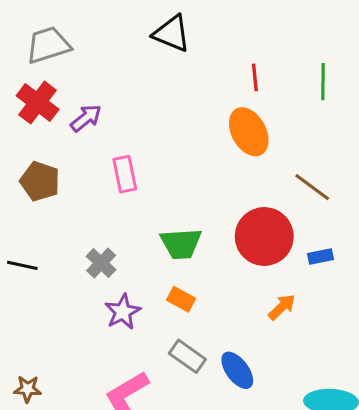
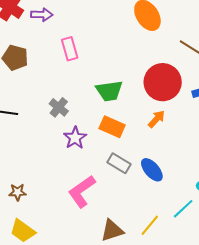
purple arrow: (86, 118) -> (42, 15), turned 45
orange rectangle: (181, 299) -> (112, 127), size x1.4
orange arrow: (282, 307) -> (157, 119), moved

